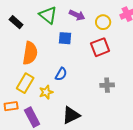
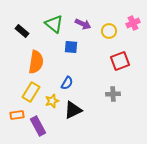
red square: (100, 47) -> (120, 61), moved
black triangle: (71, 115) -> (73, 110), moved

